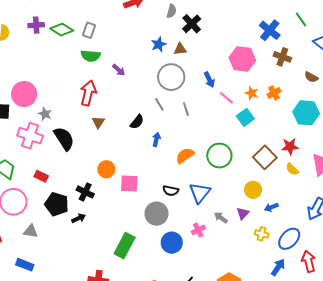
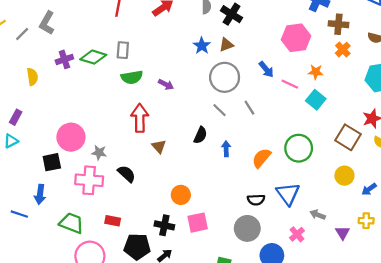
orange cross: (274, 93) -> (343, 50), moved
black semicircle: (64, 139) -> (127, 174), size x0.7
pink square: (129, 183) -> (198, 223), moved
purple triangle: (243, 213) -> (343, 233), moved

